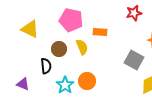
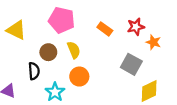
red star: (134, 13) -> (136, 27), moved
orange rectangle: (100, 32) -> (105, 29), moved, turned 32
orange circle: (87, 81) -> (79, 77), moved

